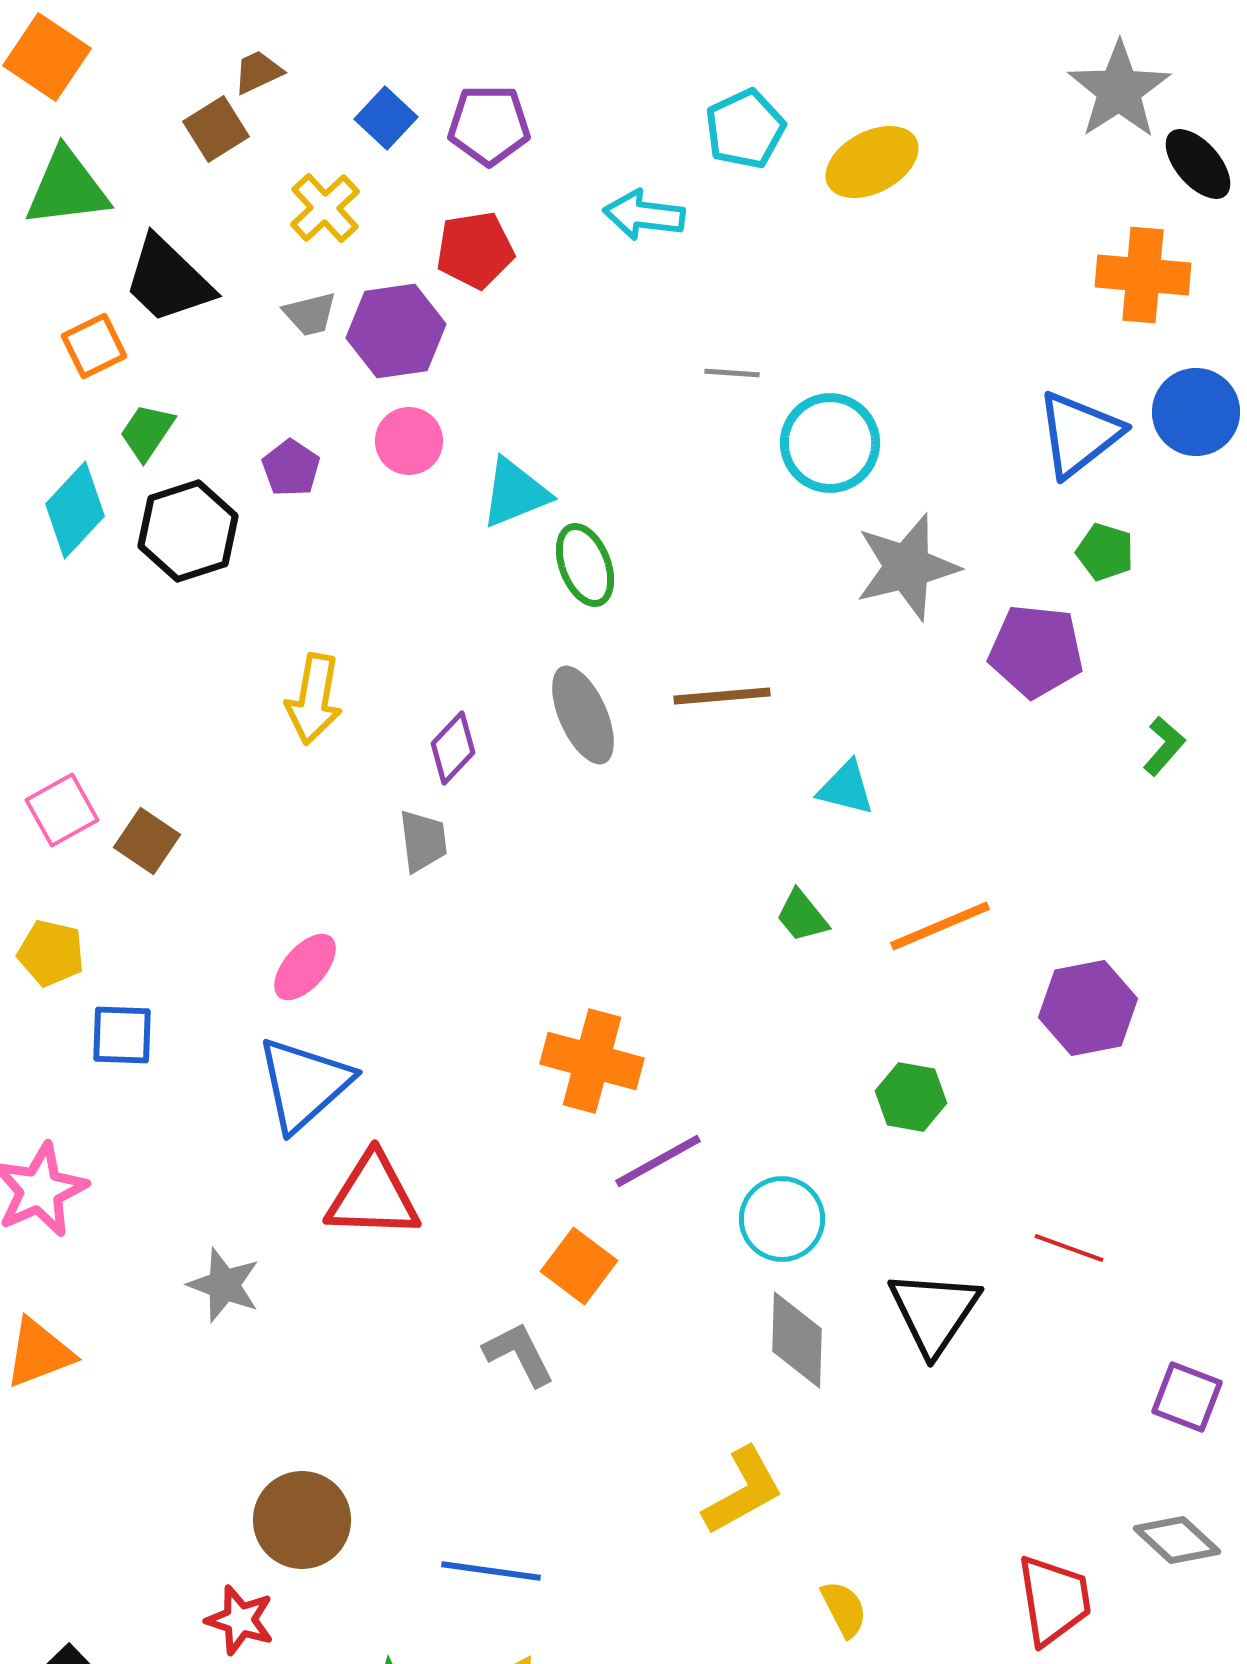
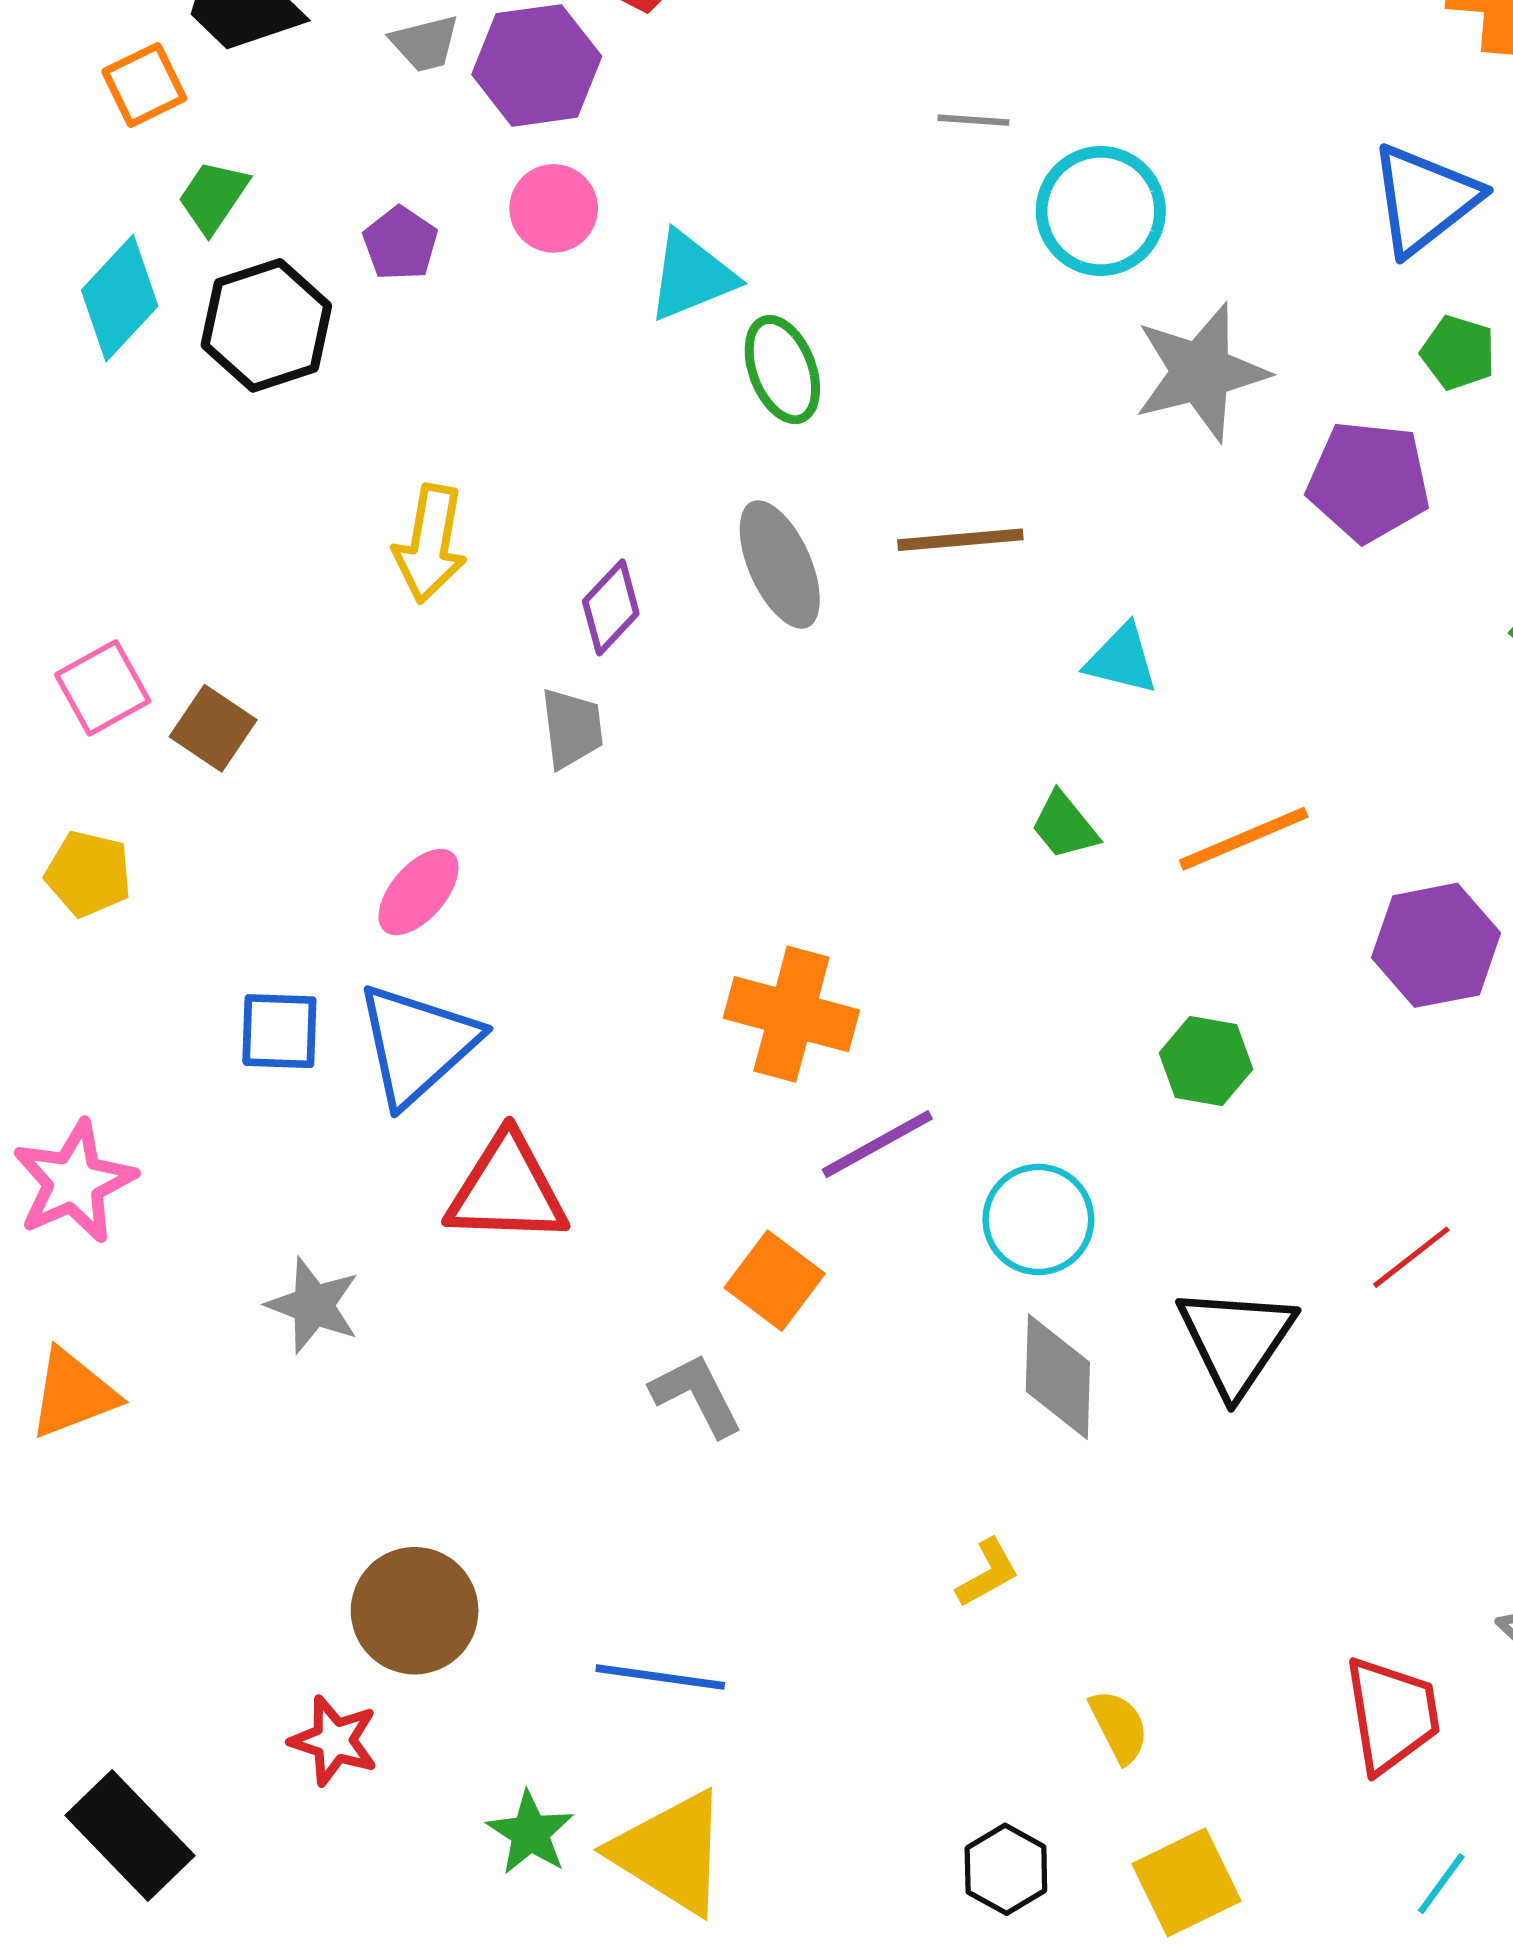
blue square: (122, 1035) -> (279, 1031), moved
red line: (1069, 1248) -> (1411, 1257), turned -58
yellow L-shape: (743, 1491) -> (988, 1573), size x0.6

